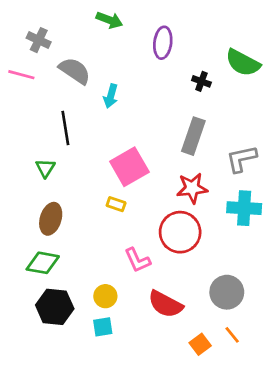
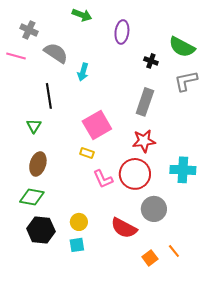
gray L-shape: (241, 159) -> (186, 81), moved
cyan cross: (244, 208) -> (183, 170), moved
pink L-shape: (137, 260) -> (103, 179), moved
gray circle: (227, 292) -> (154, 209), moved

